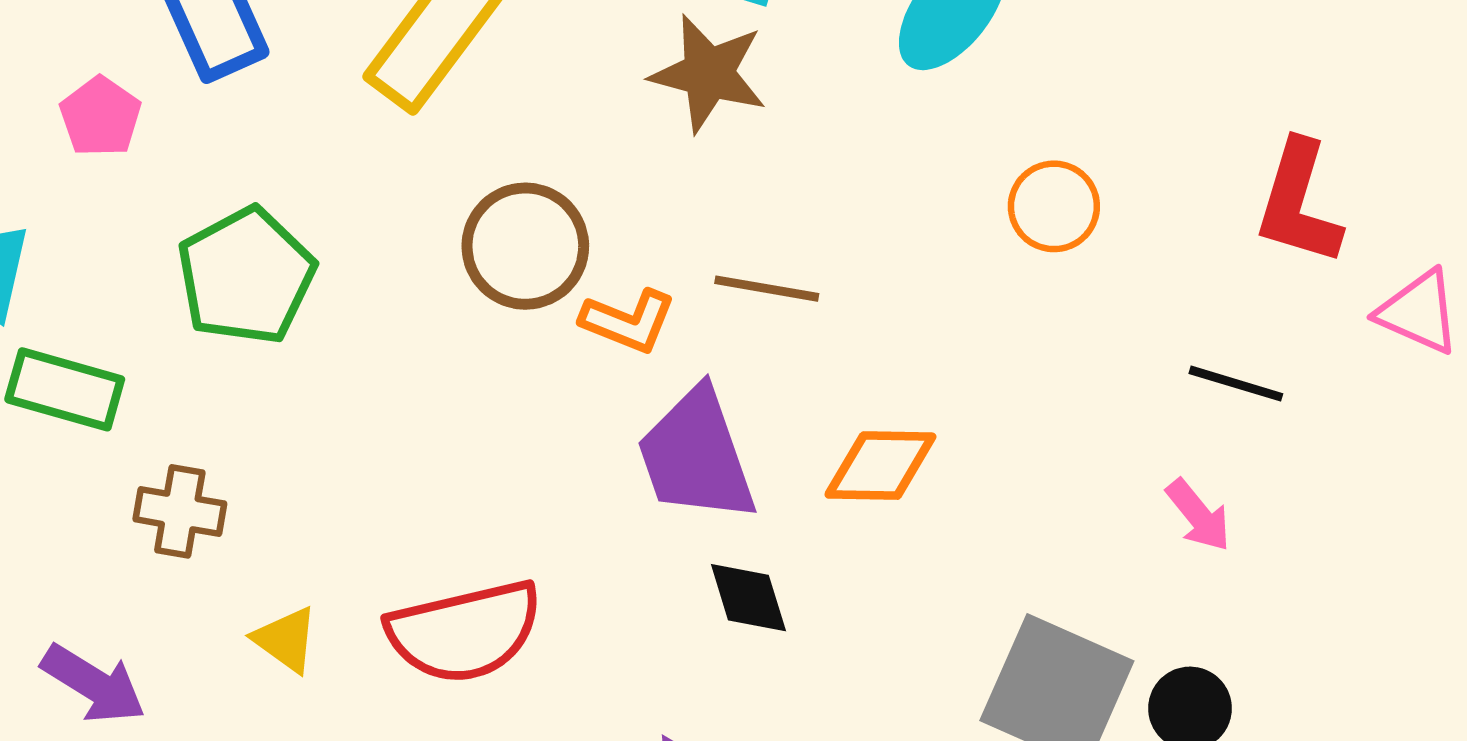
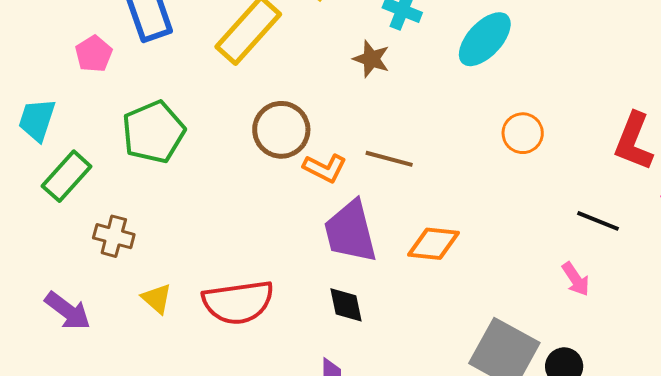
brown star: (708, 73) -> (371, 59), size x0.7
green rectangle: (65, 389) -> (67, 176), turned -69
black diamond: (748, 598) -> (346, 305), moved

